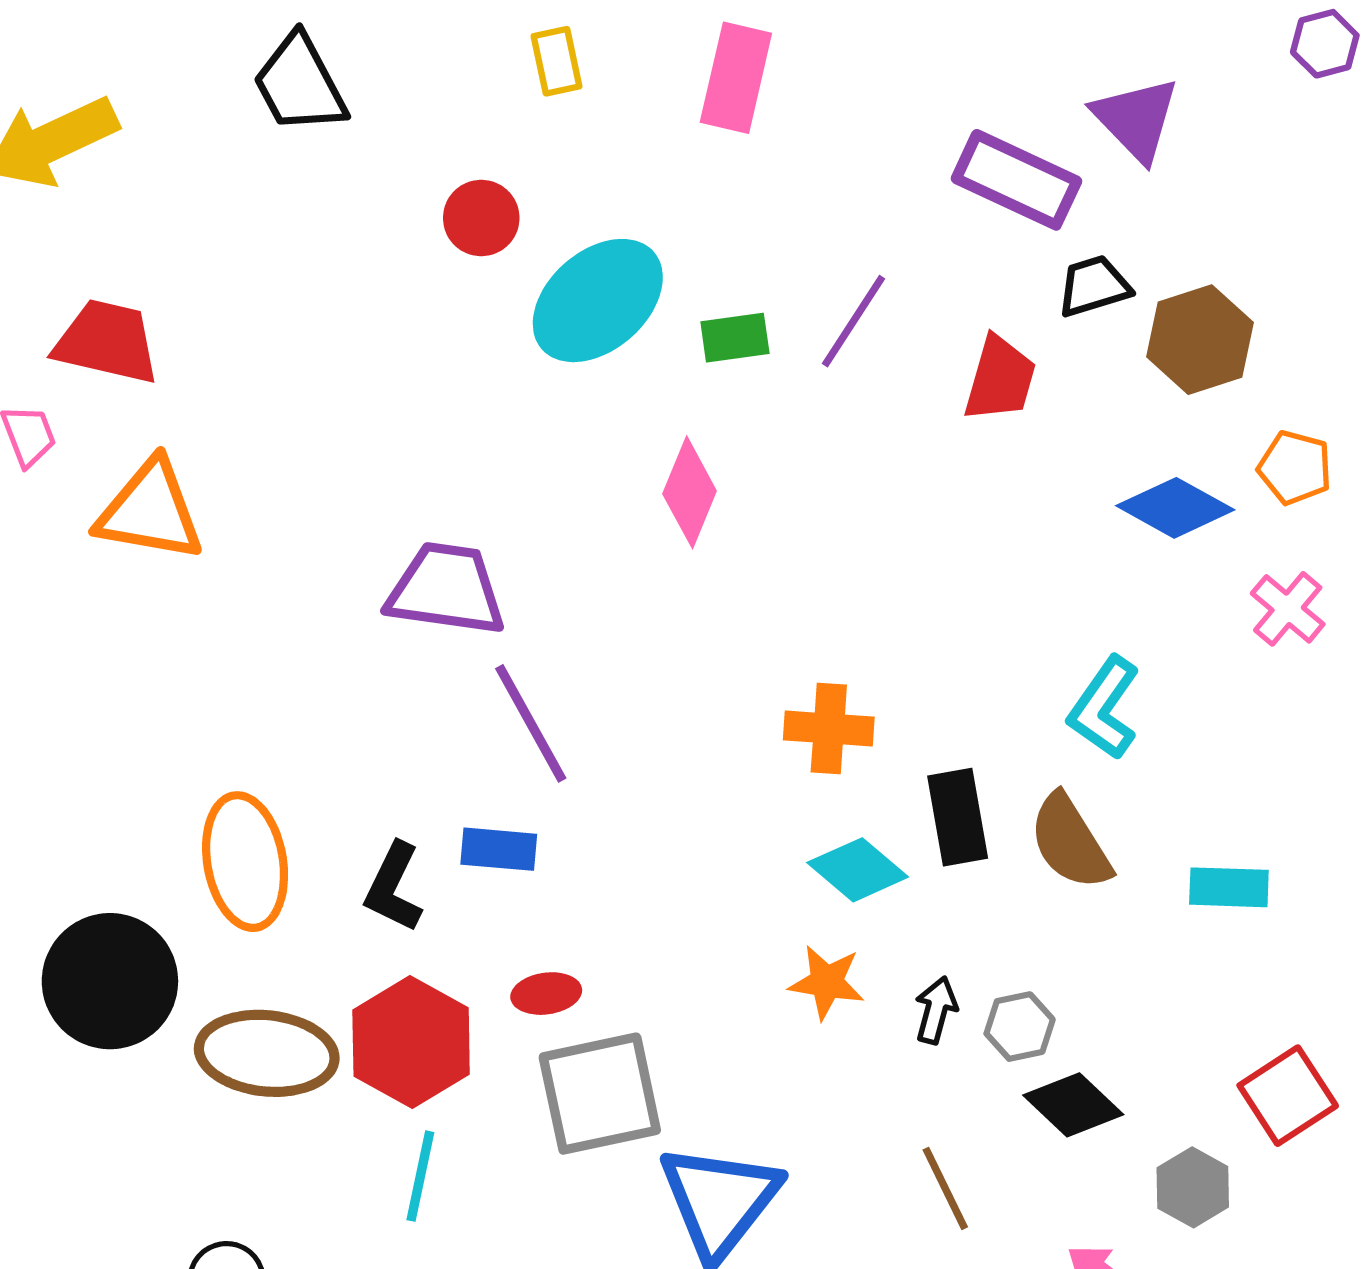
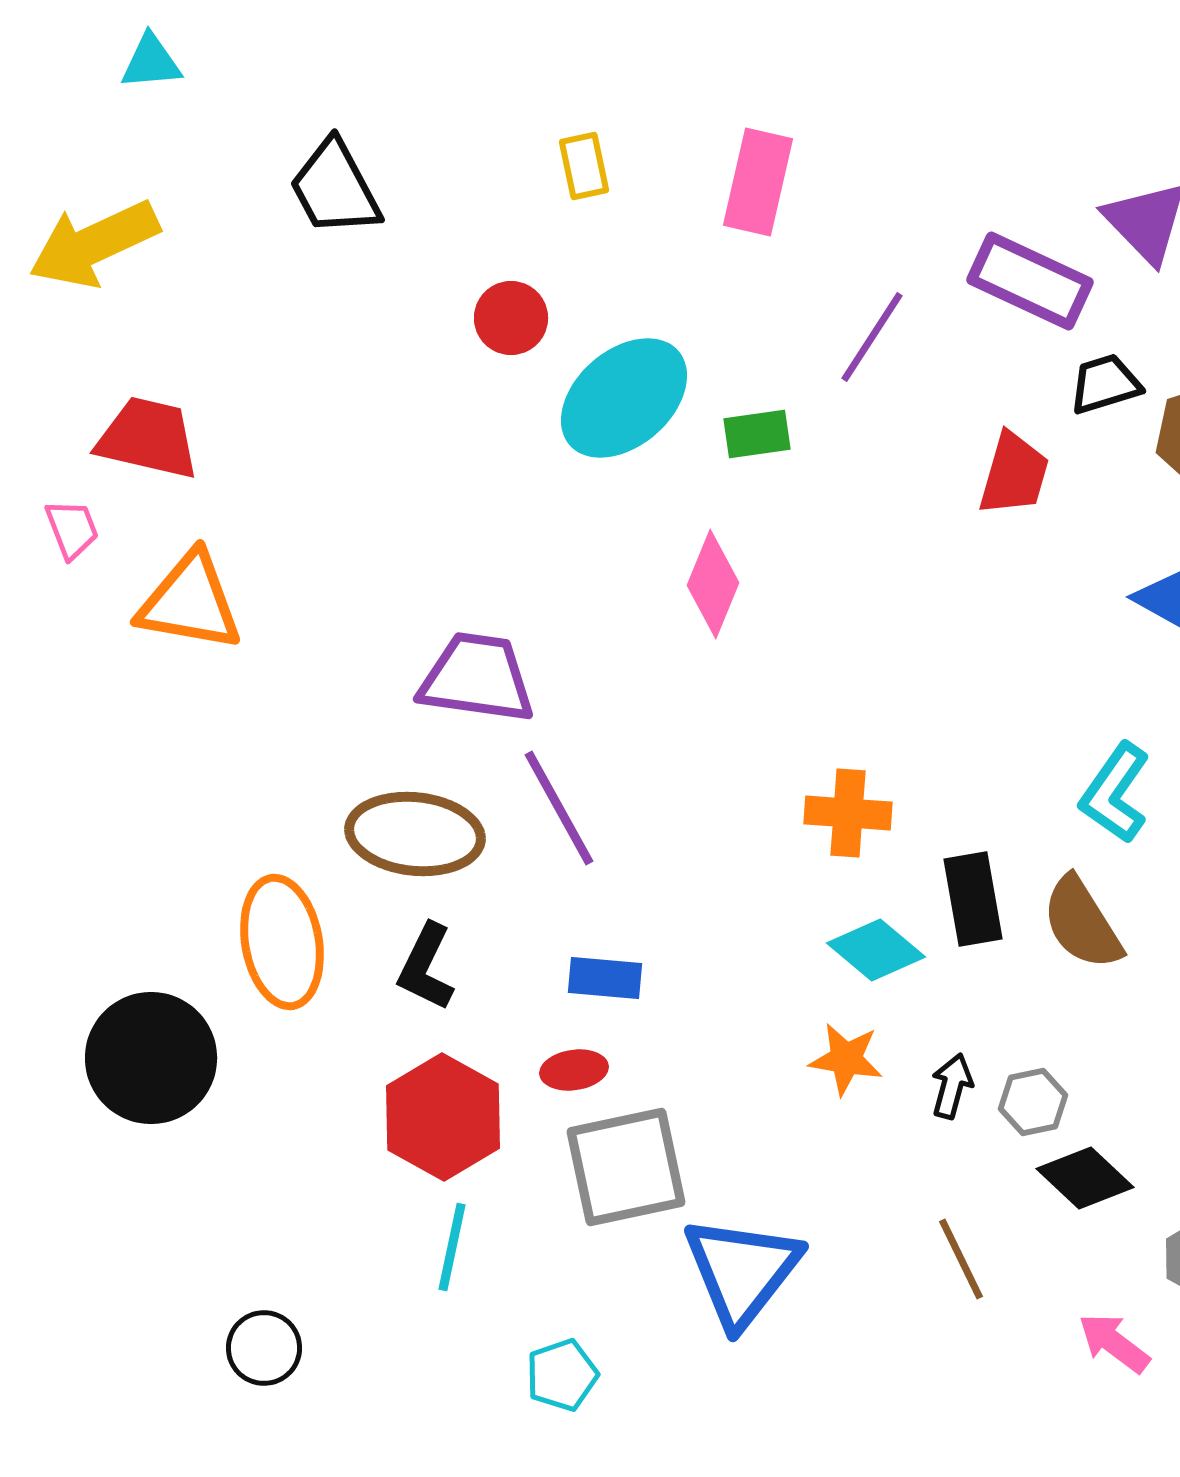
purple line: (854, 321) -> (872, 337), moved
blue rectangle: (499, 849) -> (605, 978), moved
brown ellipse: (267, 1053) -> (415, 834), moved

